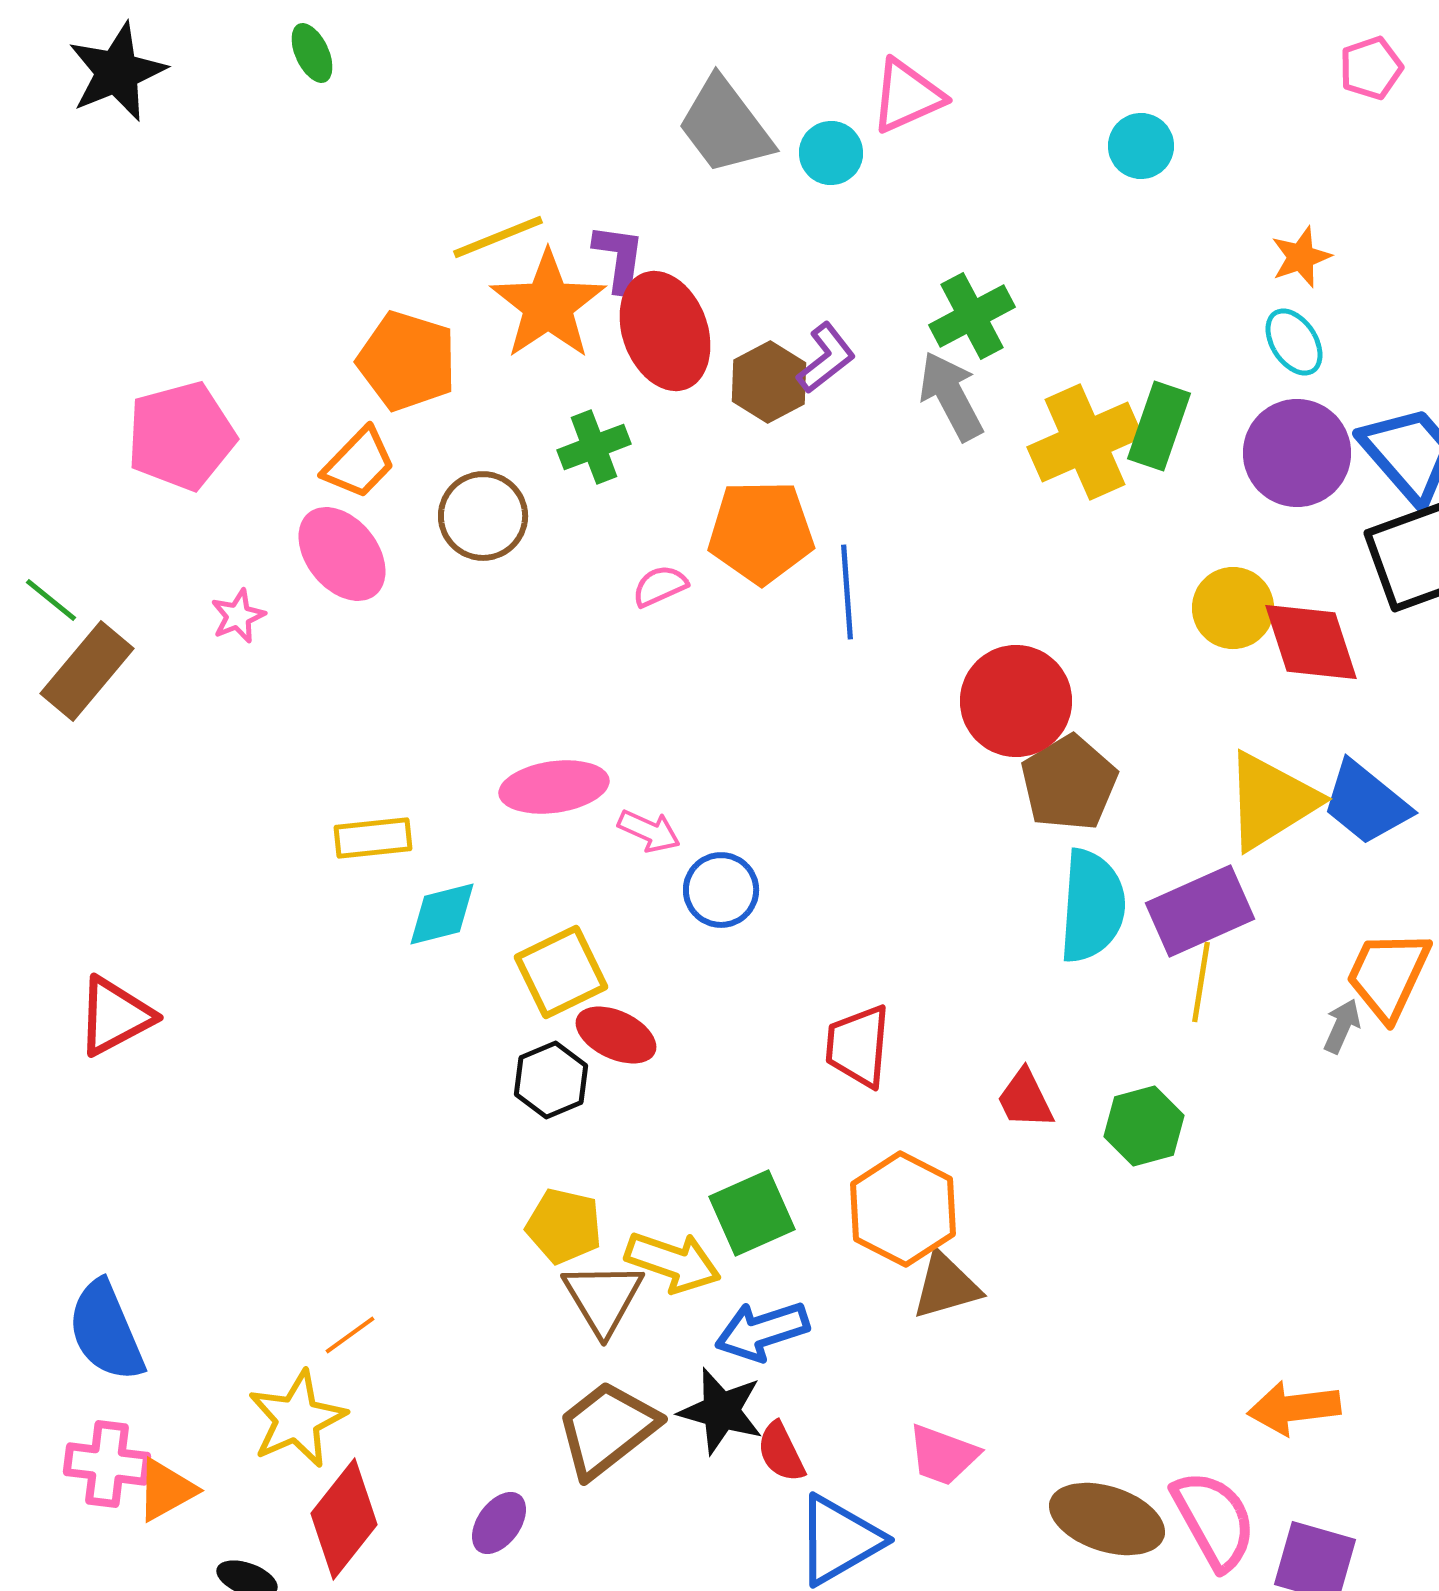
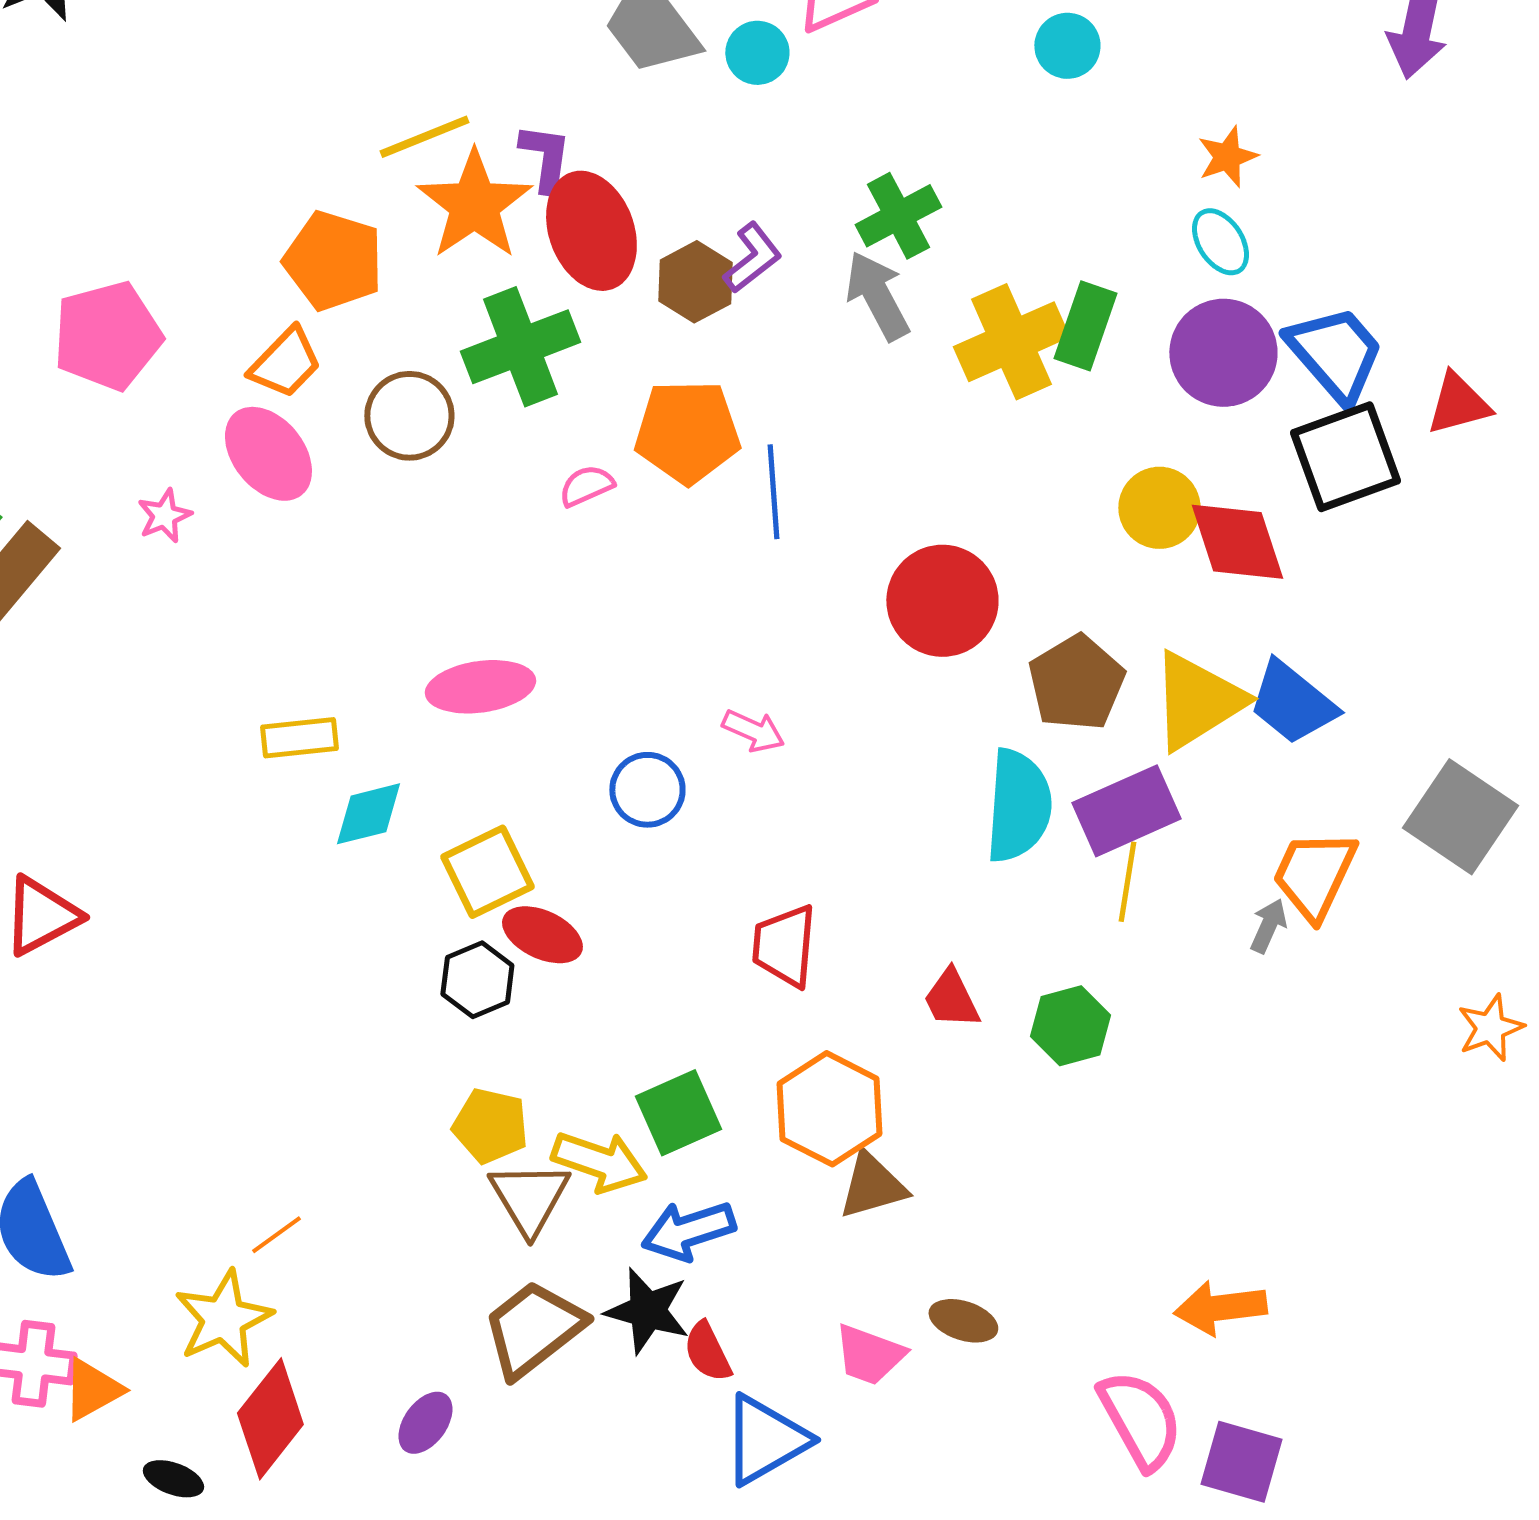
green cross: (594, 447) -> (520, 347), size x1.6
brown pentagon: (1069, 783) -> (1076, 683), moved
pink arrow: (649, 831) -> (753, 731), moved
brown ellipse: (1107, 1519) -> (963, 1321), moved, size x0.6

